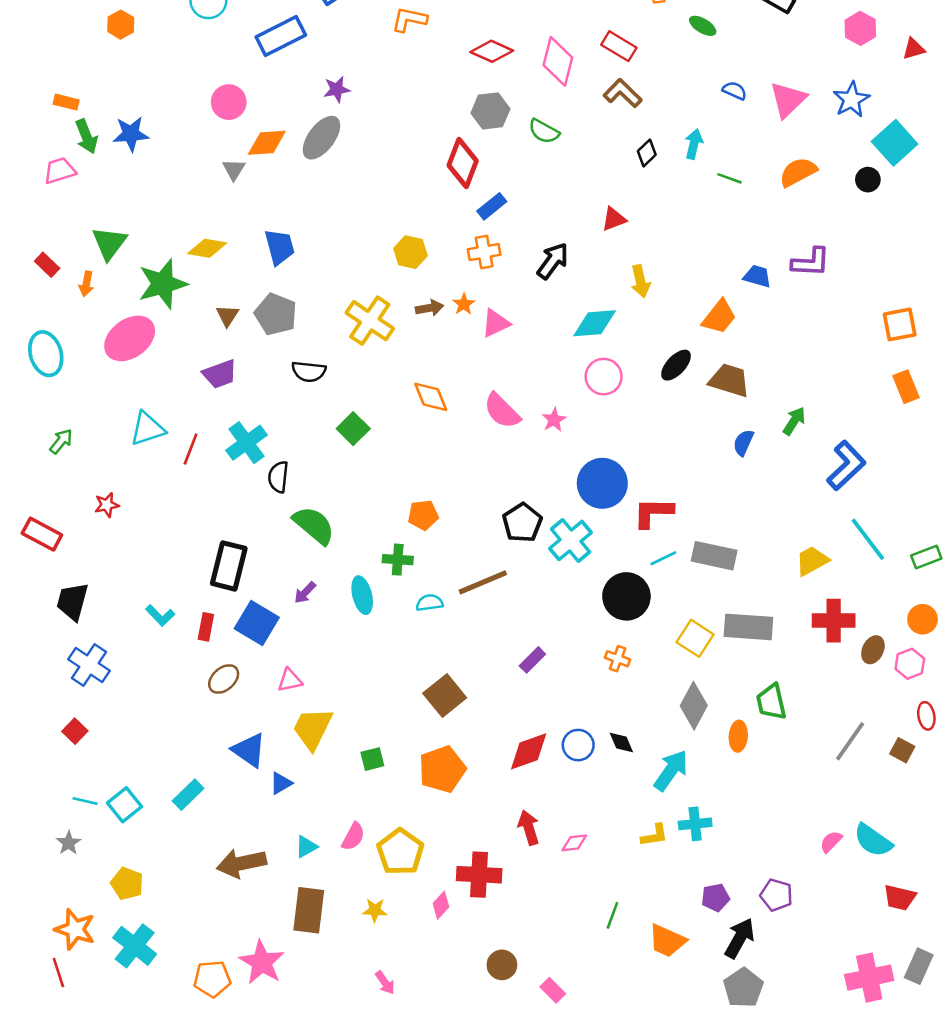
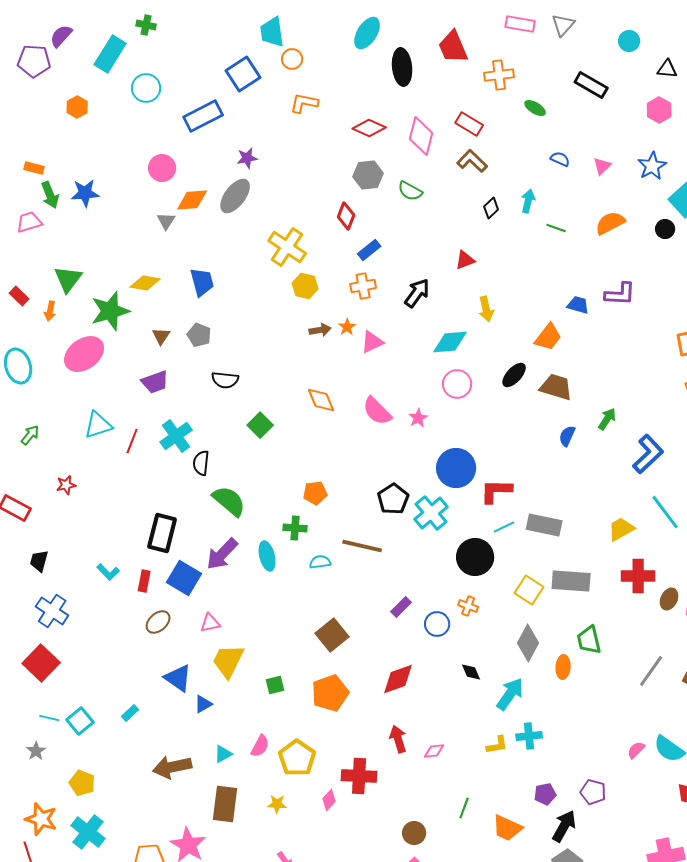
pink triangle: (788, 100) -> (602, 166), size x0.6
red diamond: (463, 163) -> (346, 216), size x0.7
gray pentagon: (276, 314) -> (199, 335), size x0.7
yellow cross: (370, 321) -> (287, 247), moved
brown line: (483, 582) -> (362, 546), turned 36
purple arrow: (305, 593) -> (222, 554), size x1.8
black trapezoid: (72, 601) -> (39, 561), size x0.7
red square: (75, 731) -> (41, 663), size x1.8
blue circle: (578, 745) -> (437, 624), moved
cyan rectangle: (188, 795) -> (130, 713), size x0.7
brown circle: (502, 965) -> (414, 833), moved

